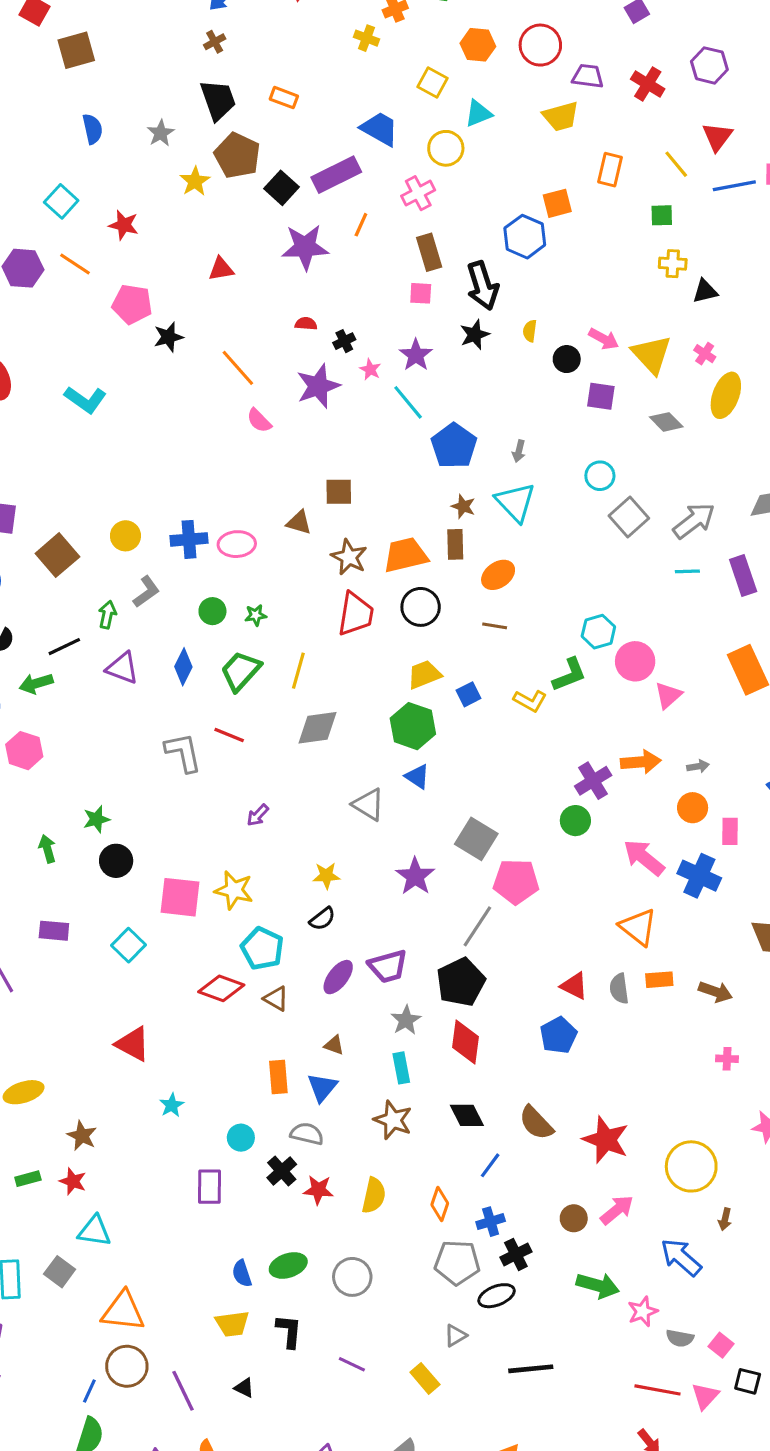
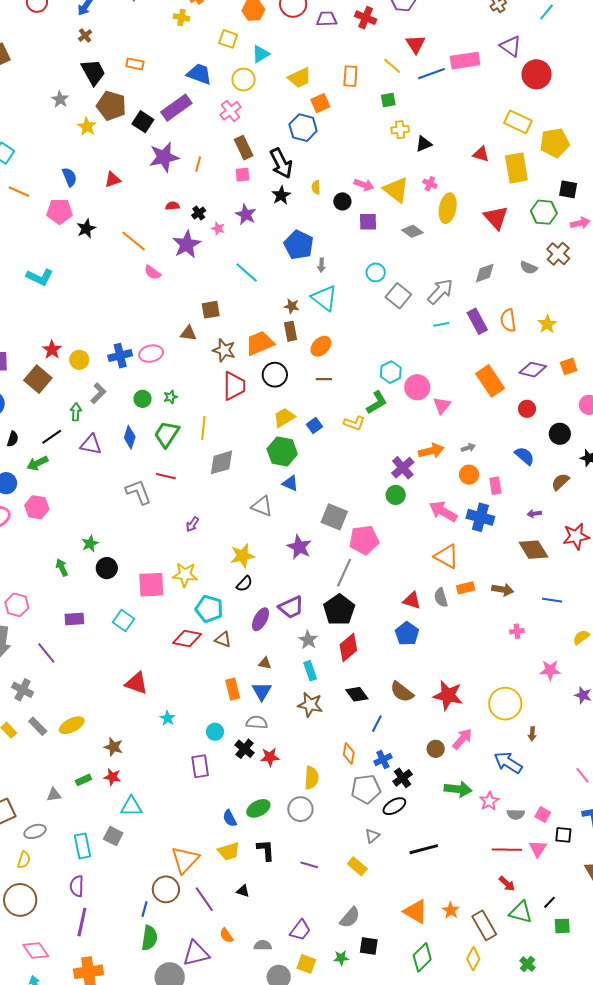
yellow trapezoid: (561, 116) -> (299, 78), moved
blue semicircle: (92, 129) -> (69, 177), moved
red star: (124, 225) -> (52, 350), moved, turned 30
orange line: (361, 225) -> (198, 164), moved
cyan line: (408, 402) -> (247, 273), moved
blue pentagon: (454, 446) -> (299, 245), moved
yellow star: (326, 876) -> (242, 556), size x1.4
red diamond: (466, 1042) -> (348, 648), turned 52
yellow semicircle: (374, 1195) -> (311, 778), moved
orange triangle: (123, 1311) -> (185, 860), moved, turned -44

